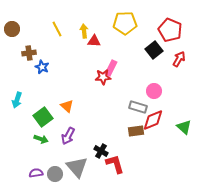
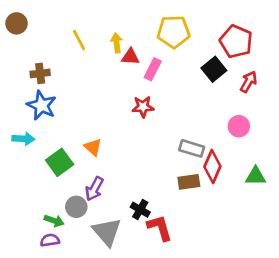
brown circle: (12, 29) -> (17, 23), moved
blue star: (42, 67) -> (42, 105), moved, size x1.5
pink rectangle: (111, 68) -> (153, 69), moved
pink circle: (154, 91) -> (239, 126), moved
cyan arrow: (17, 100) -> (23, 139), turned -105
red diamond: (153, 120) -> (212, 167), turned -45
green triangle: (184, 127) -> (256, 176), turned -42
green arrow: (41, 139) -> (54, 221), moved
gray circle: (55, 174) -> (76, 207), moved

